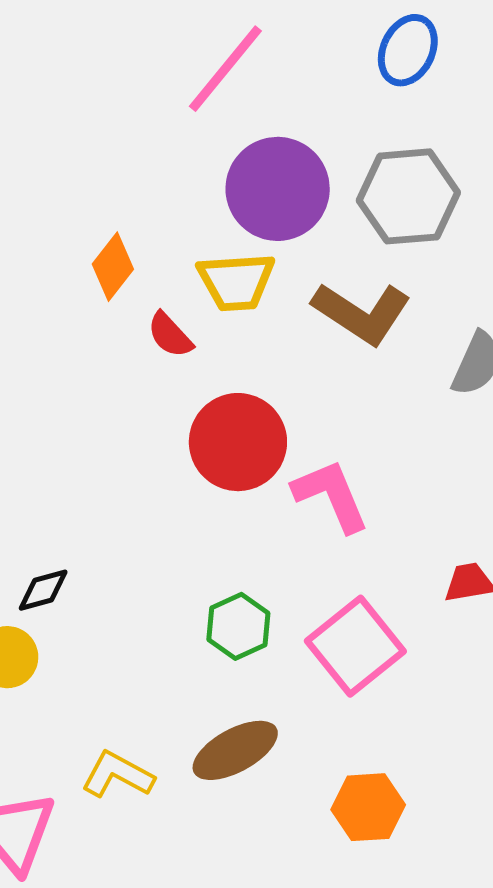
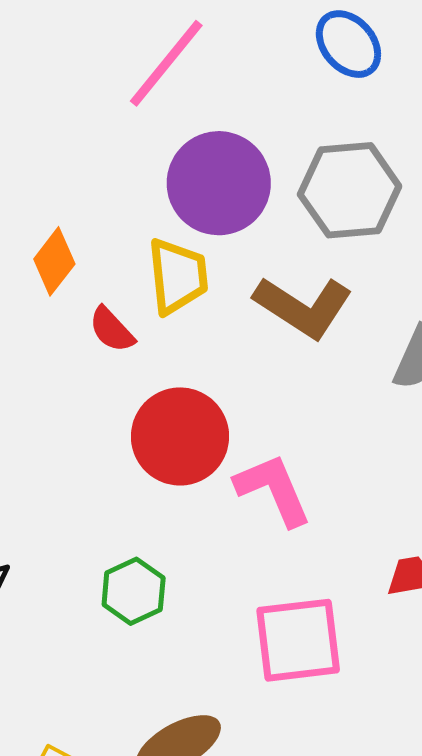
blue ellipse: (408, 50) -> (348, 44), turned -66
yellow trapezoid: (236, 282) -> (178, 276), turned -92
green hexagon: (238, 626) -> (134, 591), moved
pink square: (355, 646) -> (298, 640), turned 32

